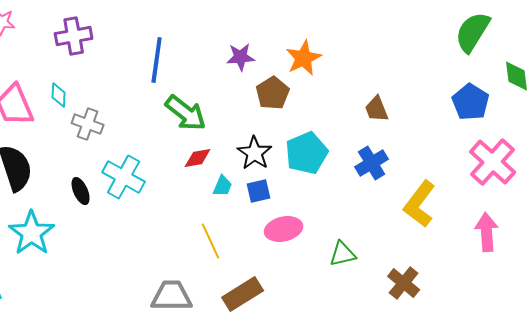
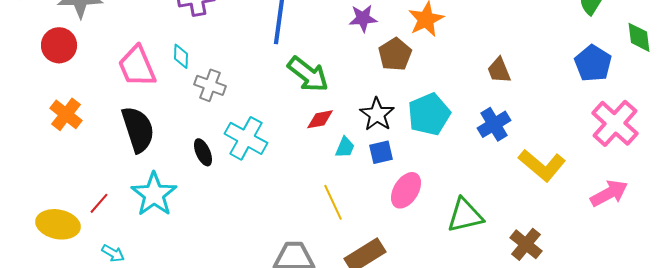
yellow L-shape: (420, 204) -> (542, 165), turned -87
pink ellipse: (284, 229) -> (406, 190), turned -45
pink arrow: (487, 232) -> (609, 193), turned 66
green triangle: (343, 254) -> (465, 215), size x1.4

